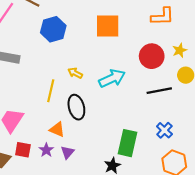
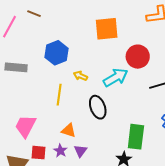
blue hexagon: (53, 29) -> (57, 53), moved
red circle: (152, 56) -> (138, 57), moved
black ellipse: (76, 107) -> (98, 107), moved

